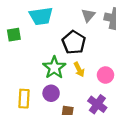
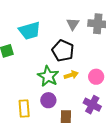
yellow arrow: (79, 69) -> (71, 75), turned -72

